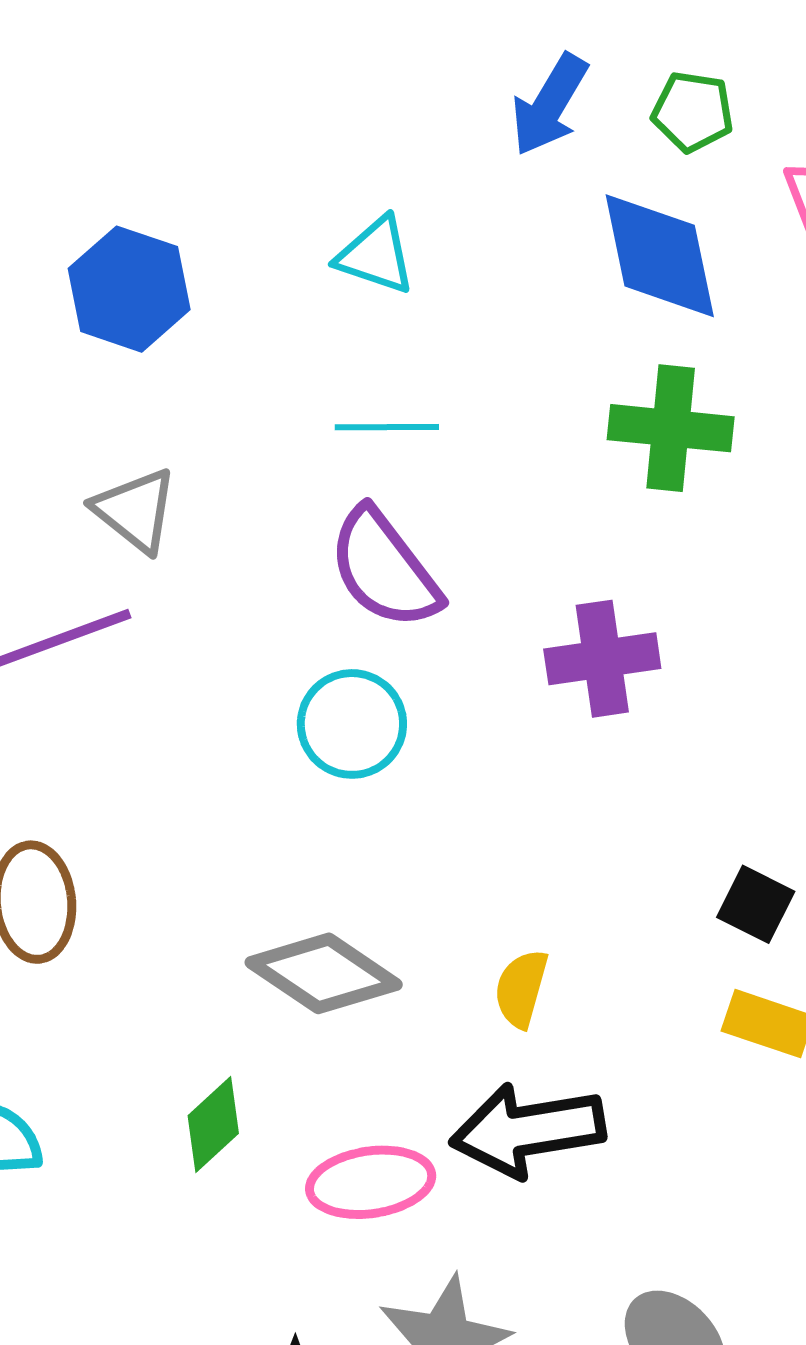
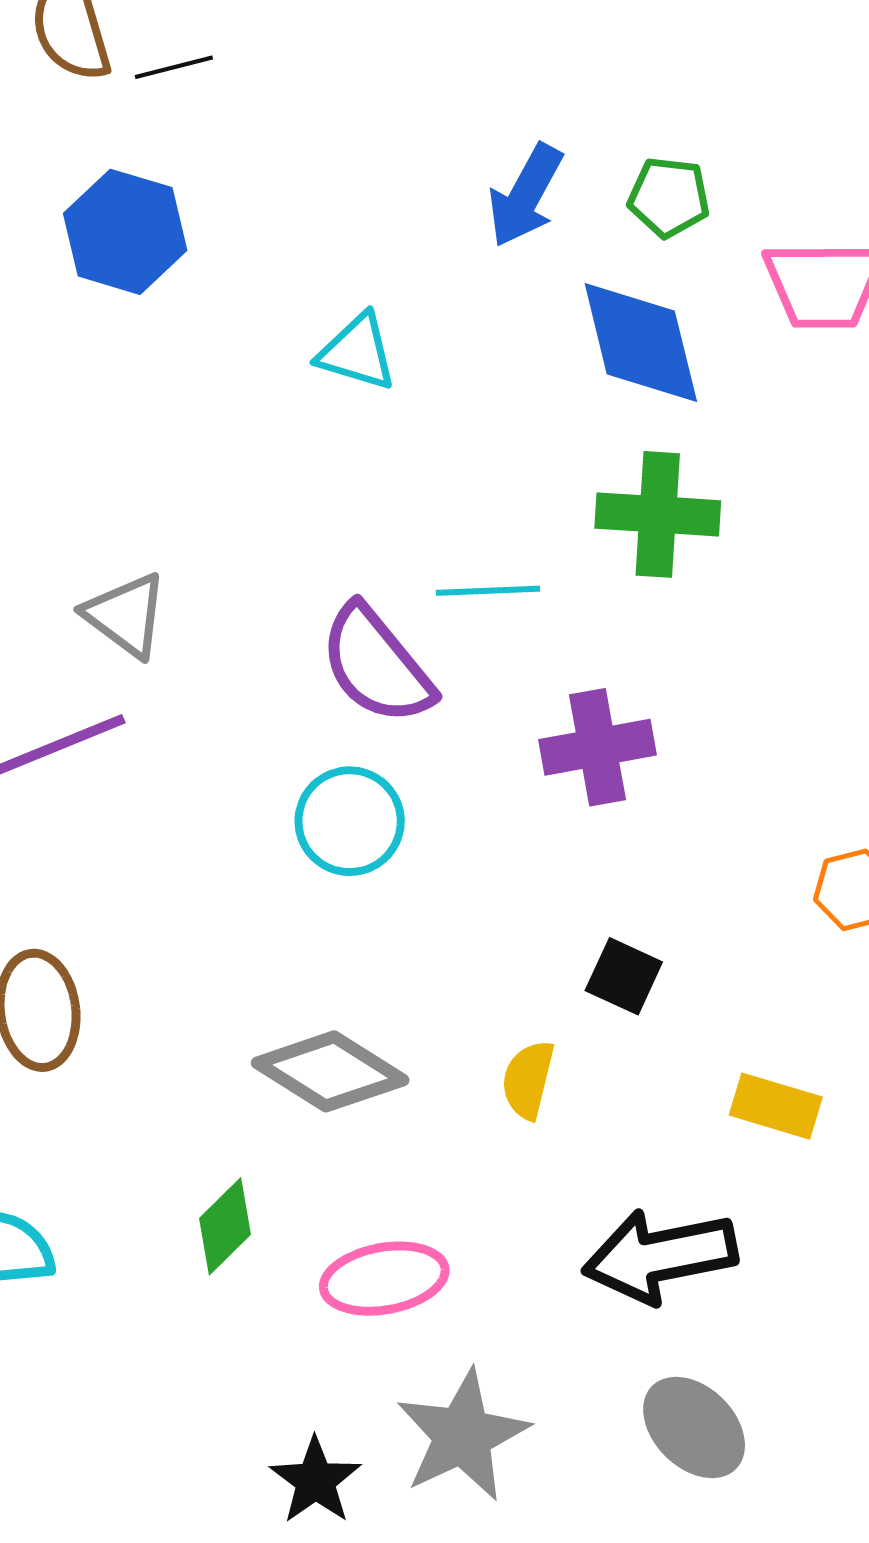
blue hexagon: (129, 289) -> (125, 232), moved
cyan line: (387, 427) -> (488, 591), moved
black square: (756, 904) -> (624, 976), moved
black arrow: (528, 1130) -> (660, 1256), moved

